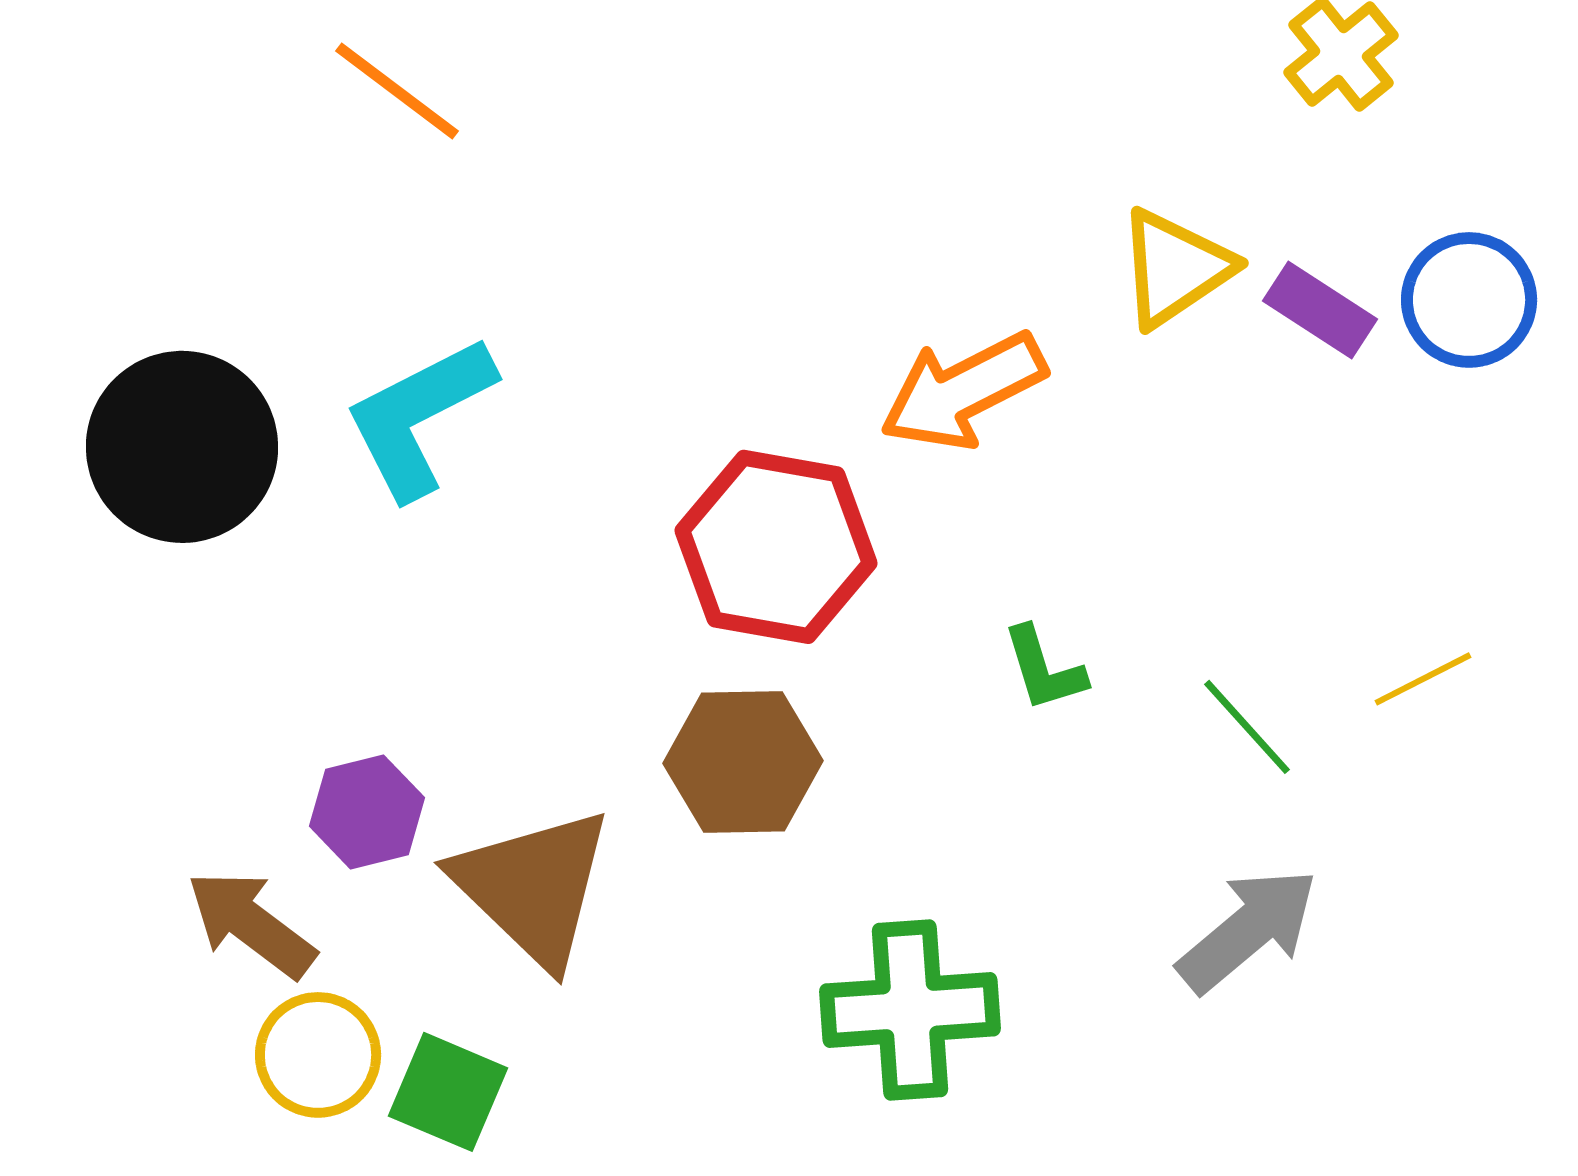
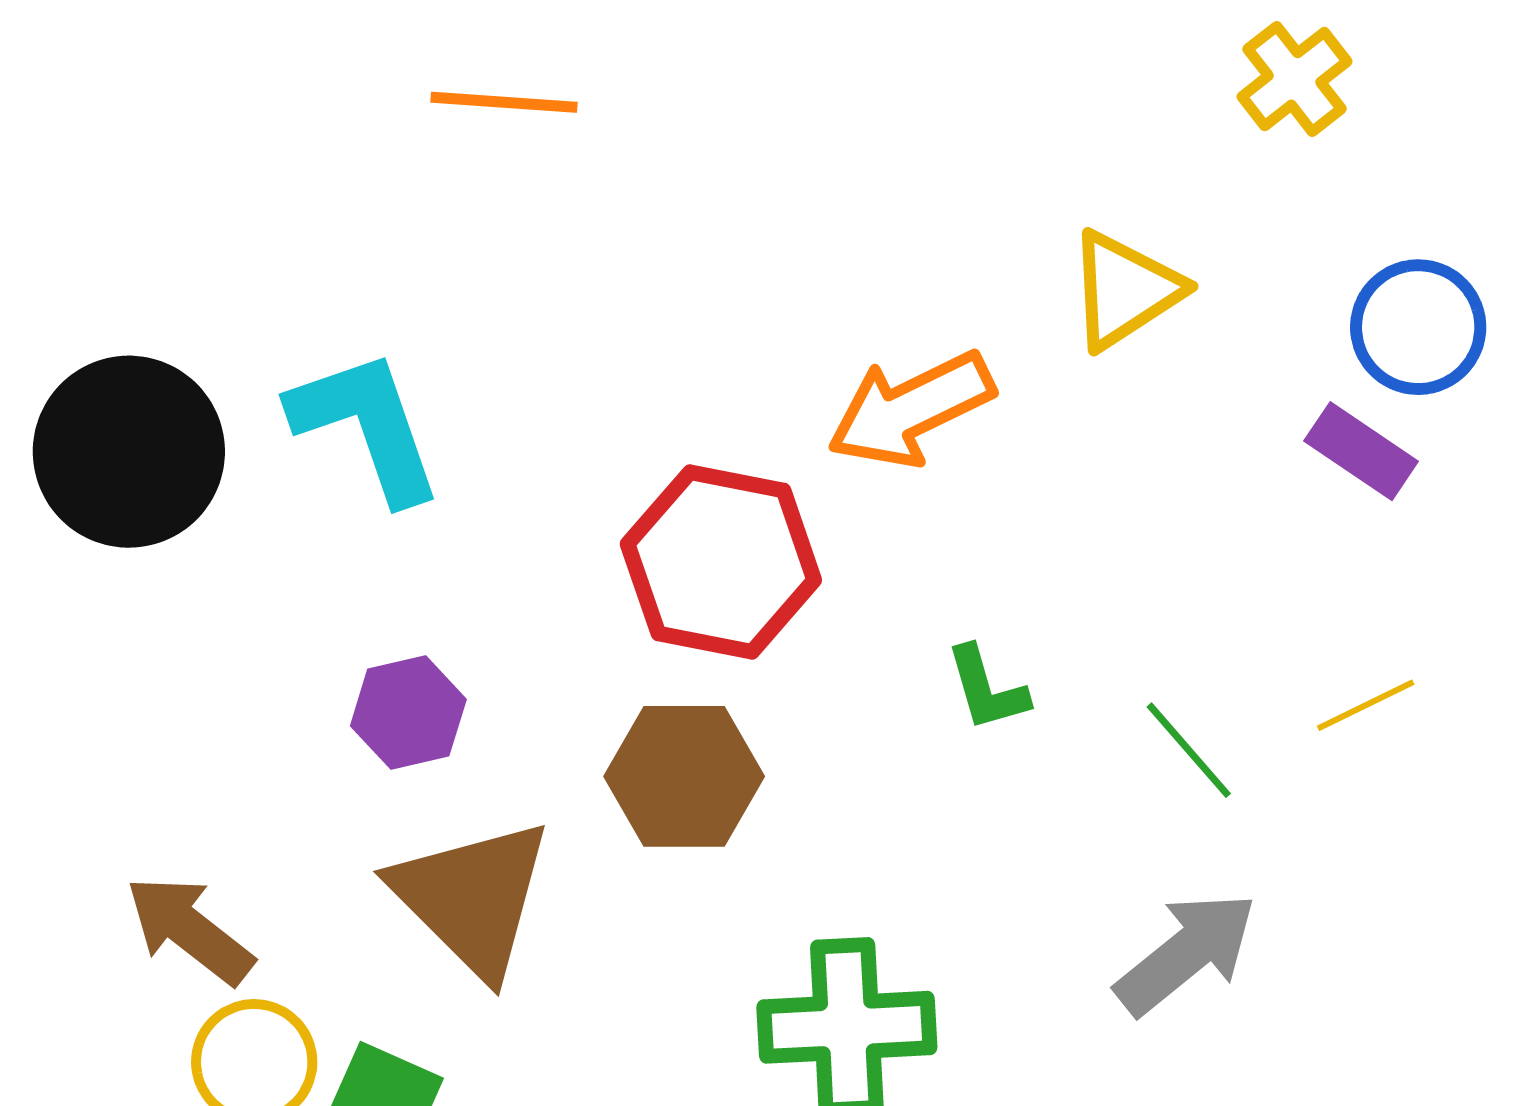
orange line: (397, 91) -> (504, 102), moved, turned -34
purple rectangle: (1320, 310) -> (1361, 451), moved
cyan L-shape: (419, 417) -> (366, 426), turned 97
purple hexagon: (367, 812) -> (408, 713), moved

